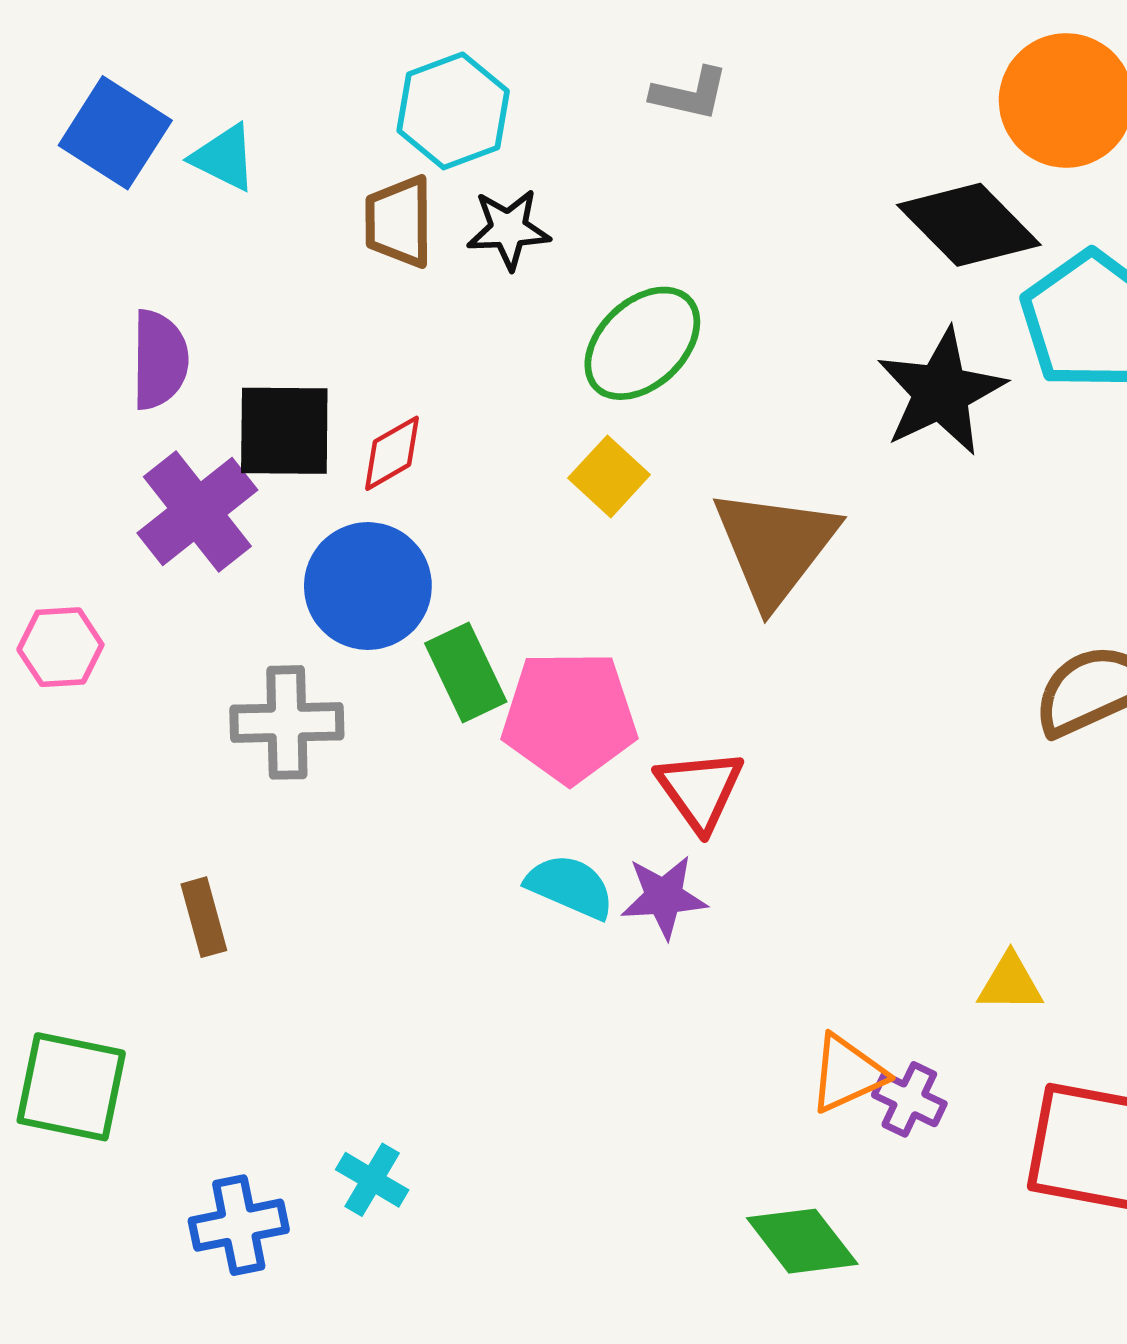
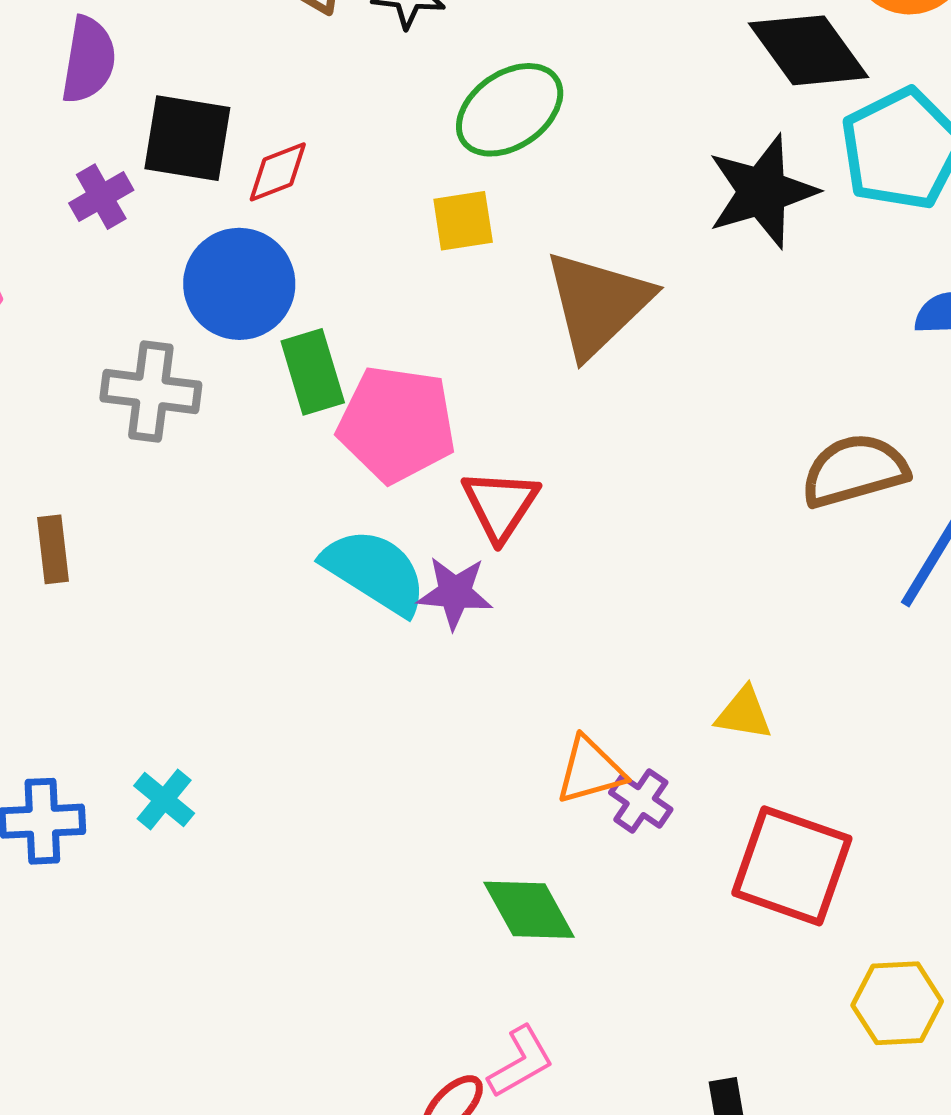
yellow square: (609, 476) -> (463, 221), turned 30
purple cross: (197, 512) -> (101, 197), size x0.6
cyan semicircle: (570, 887) -> (375, 571), size x1.4

